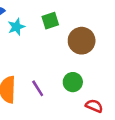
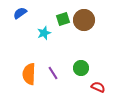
cyan star: (16, 27) -> (44, 33), moved
brown circle: (82, 41) -> (84, 20), moved

